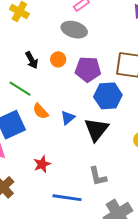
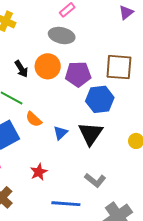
orange circle: (58, 59) -> (48, 66), size x1.6
blue triangle: (68, 118) -> (60, 133), moved
gray L-shape: (98, 176) -> (95, 180), turned -35

